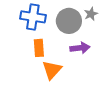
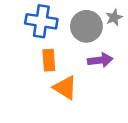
orange triangle: (52, 70) -> (65, 88), turned -40

